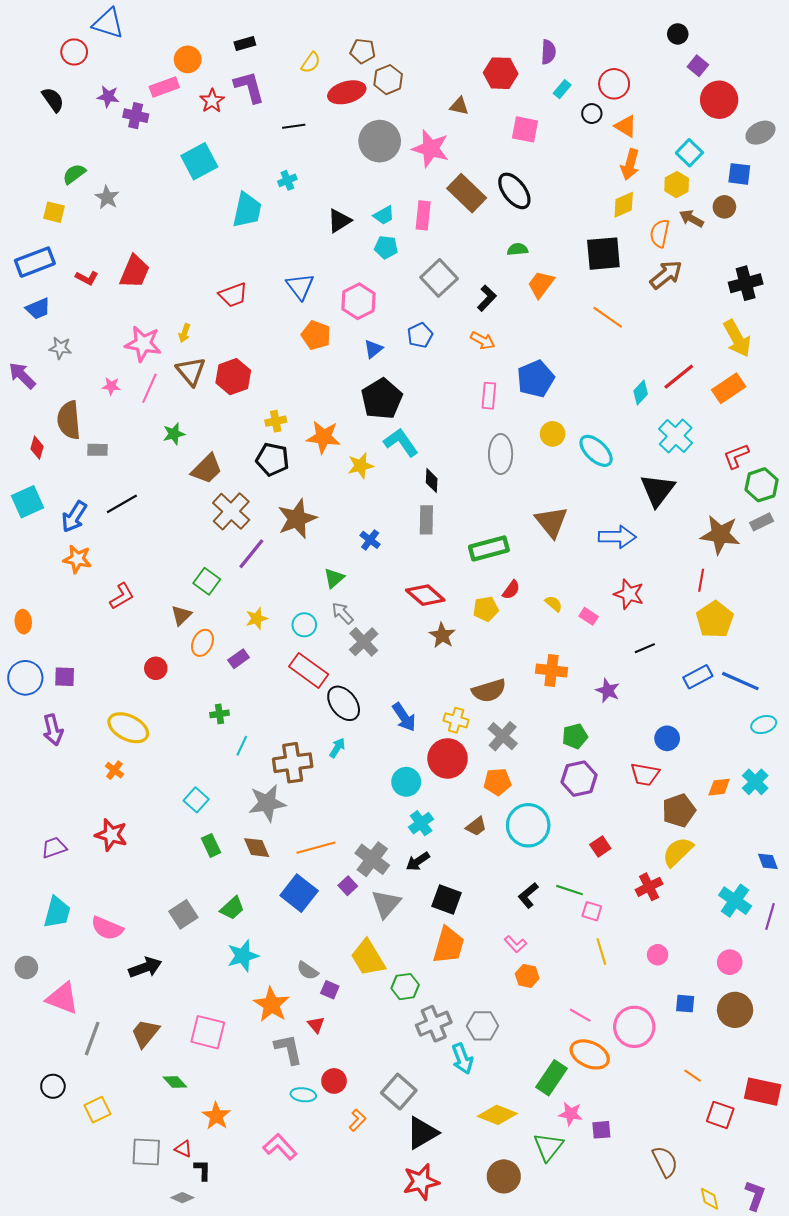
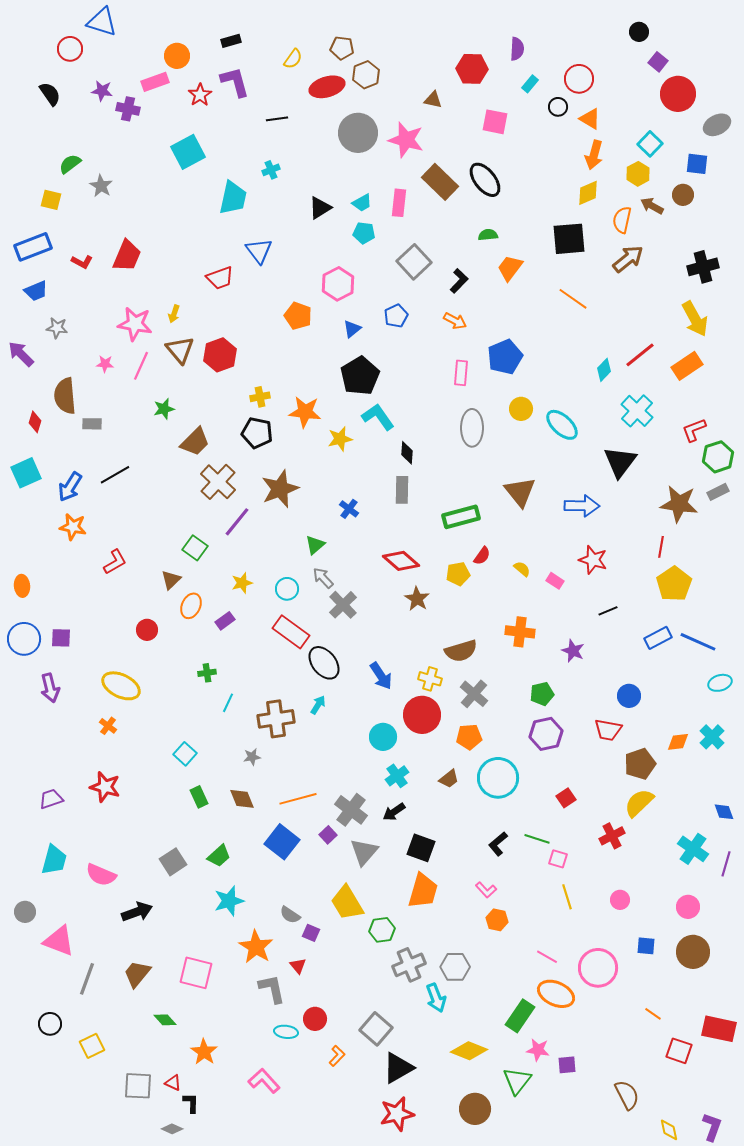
blue triangle: (300, 286) -> (259, 251), moved
gray star: (267, 803) -> (252, 757), size x0.5

